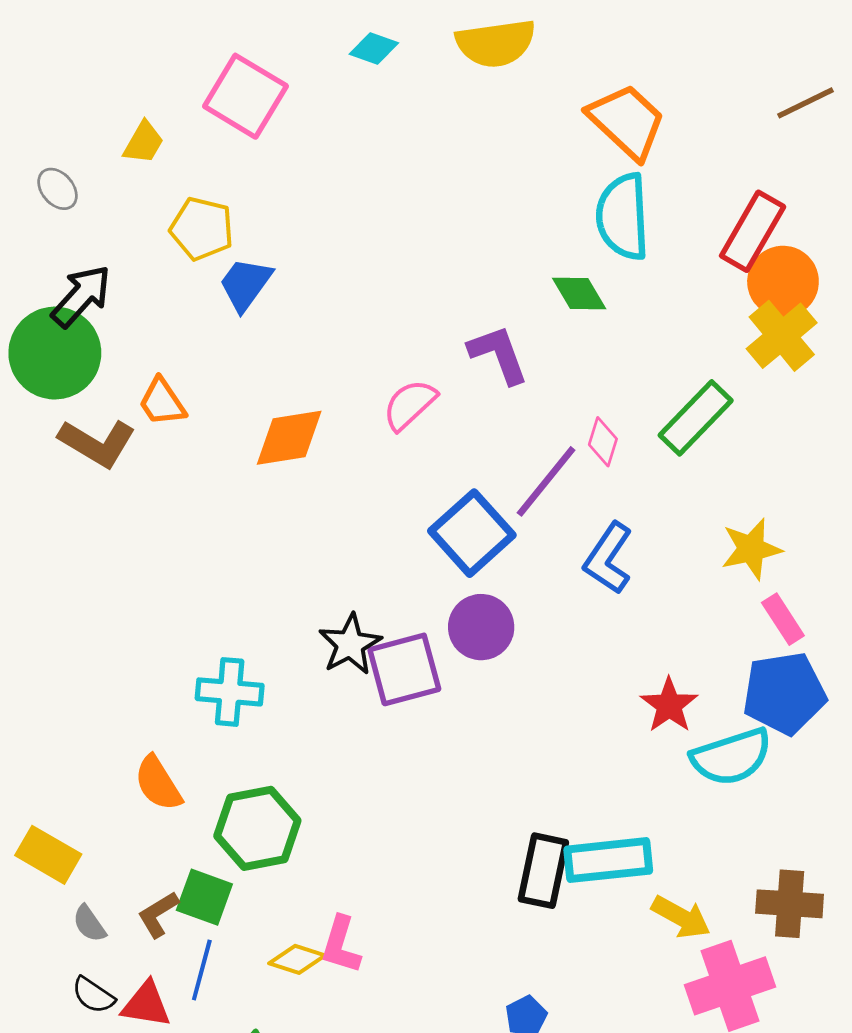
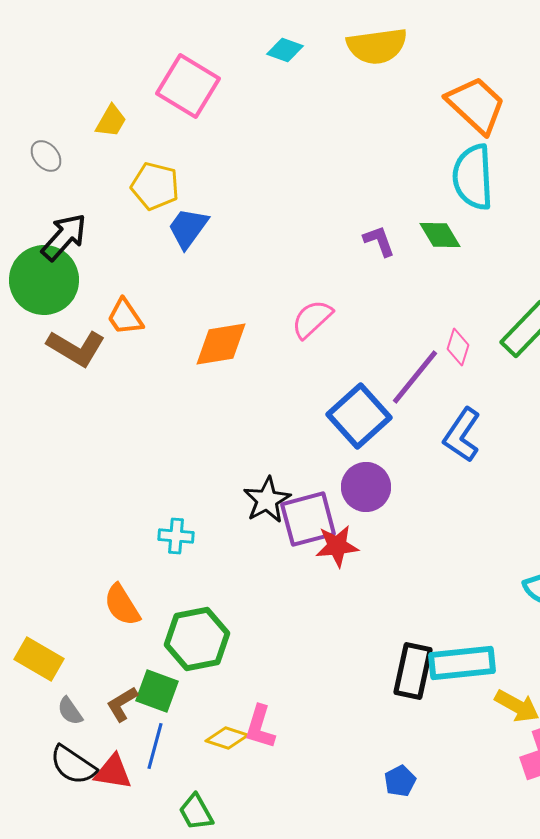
purple L-shape: (498, 354) -> (379, 241), moved, size x0.7
cyan cross: (230, 692) -> (176, 536), size x0.7
red star: (669, 705) -> (337, 546), moved, turned 30
black semicircle: (93, 995) -> (73, 765), size x1.4

